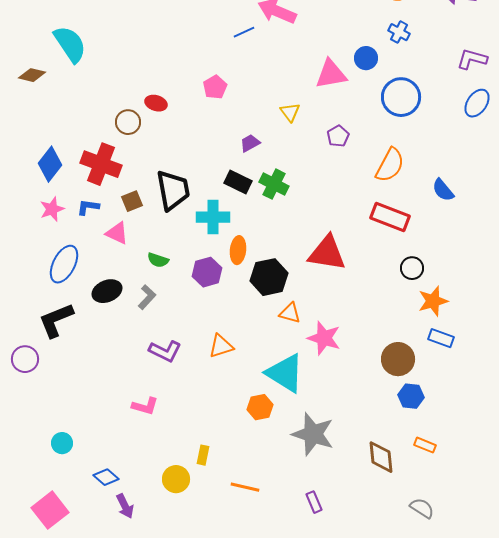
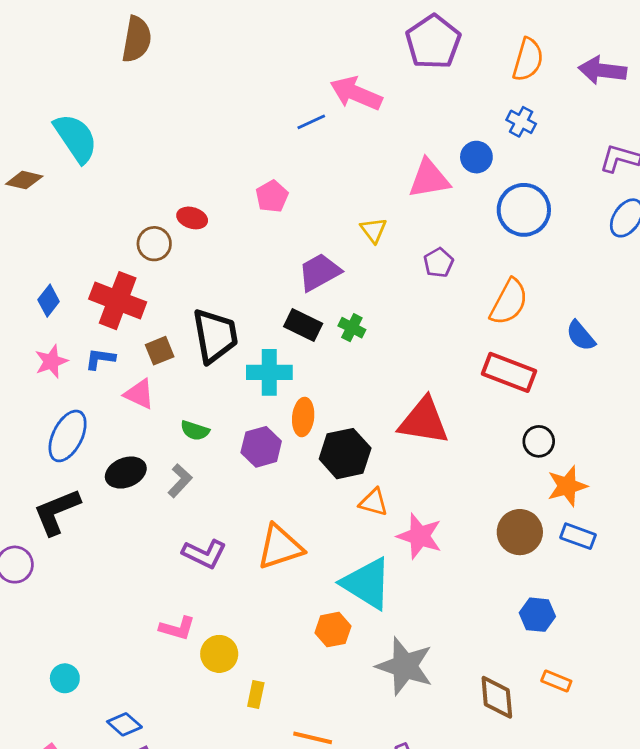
purple trapezoid: (250, 143) -> (319, 272), size x1.6
blue diamond: (50, 164) -> (49, 301), size x0.7
green cross: (274, 184) -> (352, 328), size x0.7
orange triangle: (221, 346) -> (280, 547), size x1.4
brown circle: (398, 359) -> (520, 532), moved
yellow circle: (176, 479) -> (219, 654), moved

